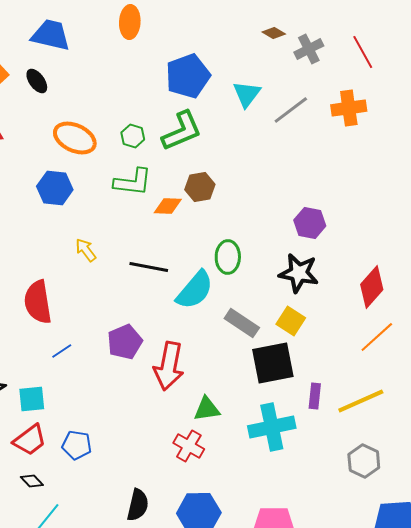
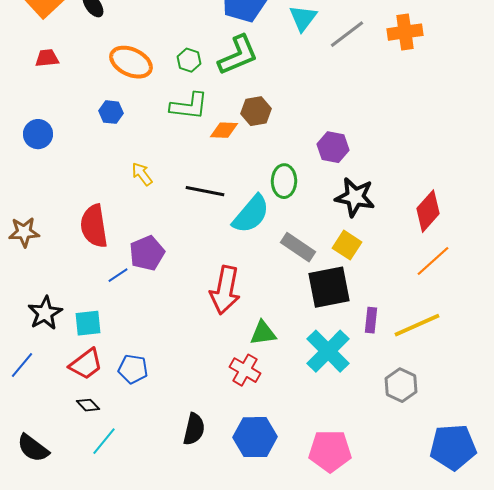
blue hexagon: (55, 188) -> (111, 112), size x0.7
purple hexagon: (310, 223) -> (333, 147), moved
purple pentagon: (125, 342) -> (147, 253), moved
cyan cross: (272, 427) -> (328, 351), turned -33
gray hexagon: (364, 461) -> (401, 385), moved

